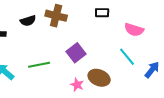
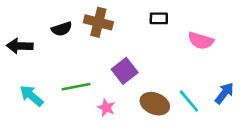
cyan line: (127, 57) -> (189, 101), moved
pink star: (77, 85) -> (106, 108), moved

